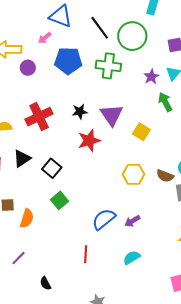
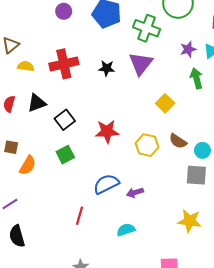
purple triangle: (112, 115) -> (141, 64), moved
red star: (89, 140) -> (107, 131), moved
brown semicircle: (165, 176) -> (178, 141), moved
black semicircle: (45, 283) -> (17, 236), moved, size x1.5

